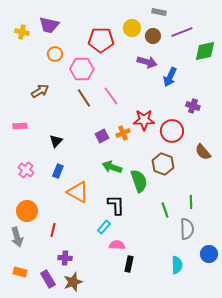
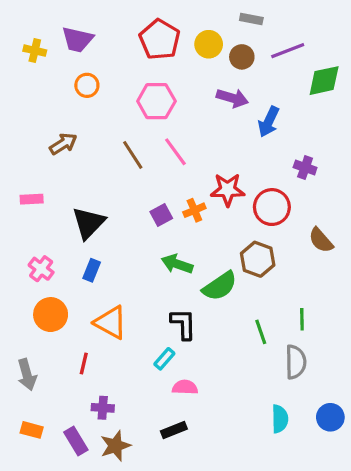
red pentagon: (101, 40) -> (160, 39), moved, turned 30
pink hexagon: (82, 69) -> (156, 101), moved
black triangle: (56, 141) -> (89, 223), size x1.6
green semicircle: (139, 181) -> (220, 286), turned 75
orange triangle: (78, 192) -> (111, 322), moved
orange circle: (27, 211) -> (51, 315), moved
blue circle: (209, 254) -> (330, 417), moved
black rectangle: (129, 264) -> (174, 430), moved, turned 56

